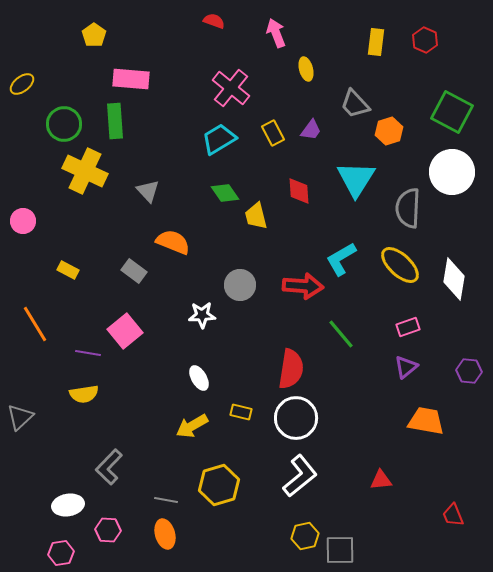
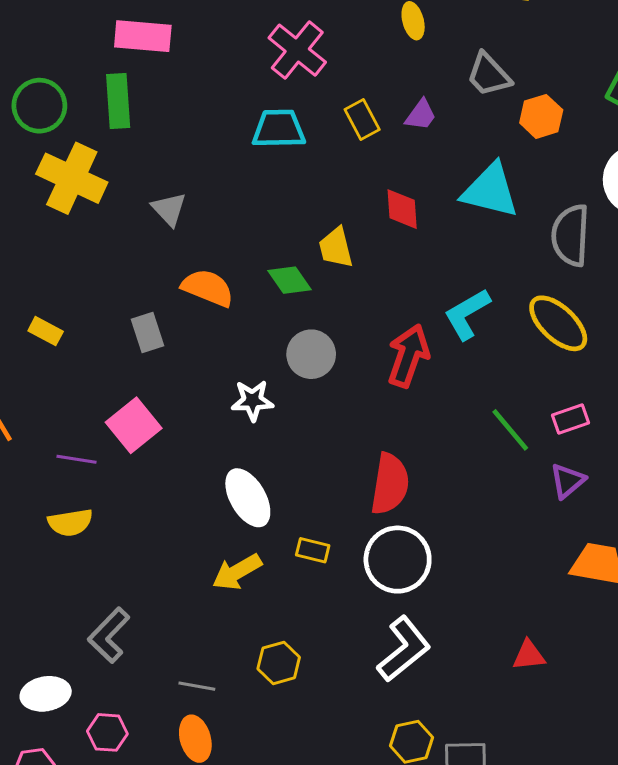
cyan trapezoid: (219, 139) -> (279, 129), turned 30
cyan triangle: (356, 179) -> (490, 191), turned -48
green diamond: (225, 193) -> (290, 280), moved
gray rectangle: (134, 271) -> (147, 333), turned 35
red arrow: (303, 286) -> (408, 356), turned -75
green line: (341, 334) -> (510, 430), moved
white ellipse: (199, 378) -> (248, 498), size x1.5
yellow hexagon: (219, 485) -> (279, 663), size x0.7

